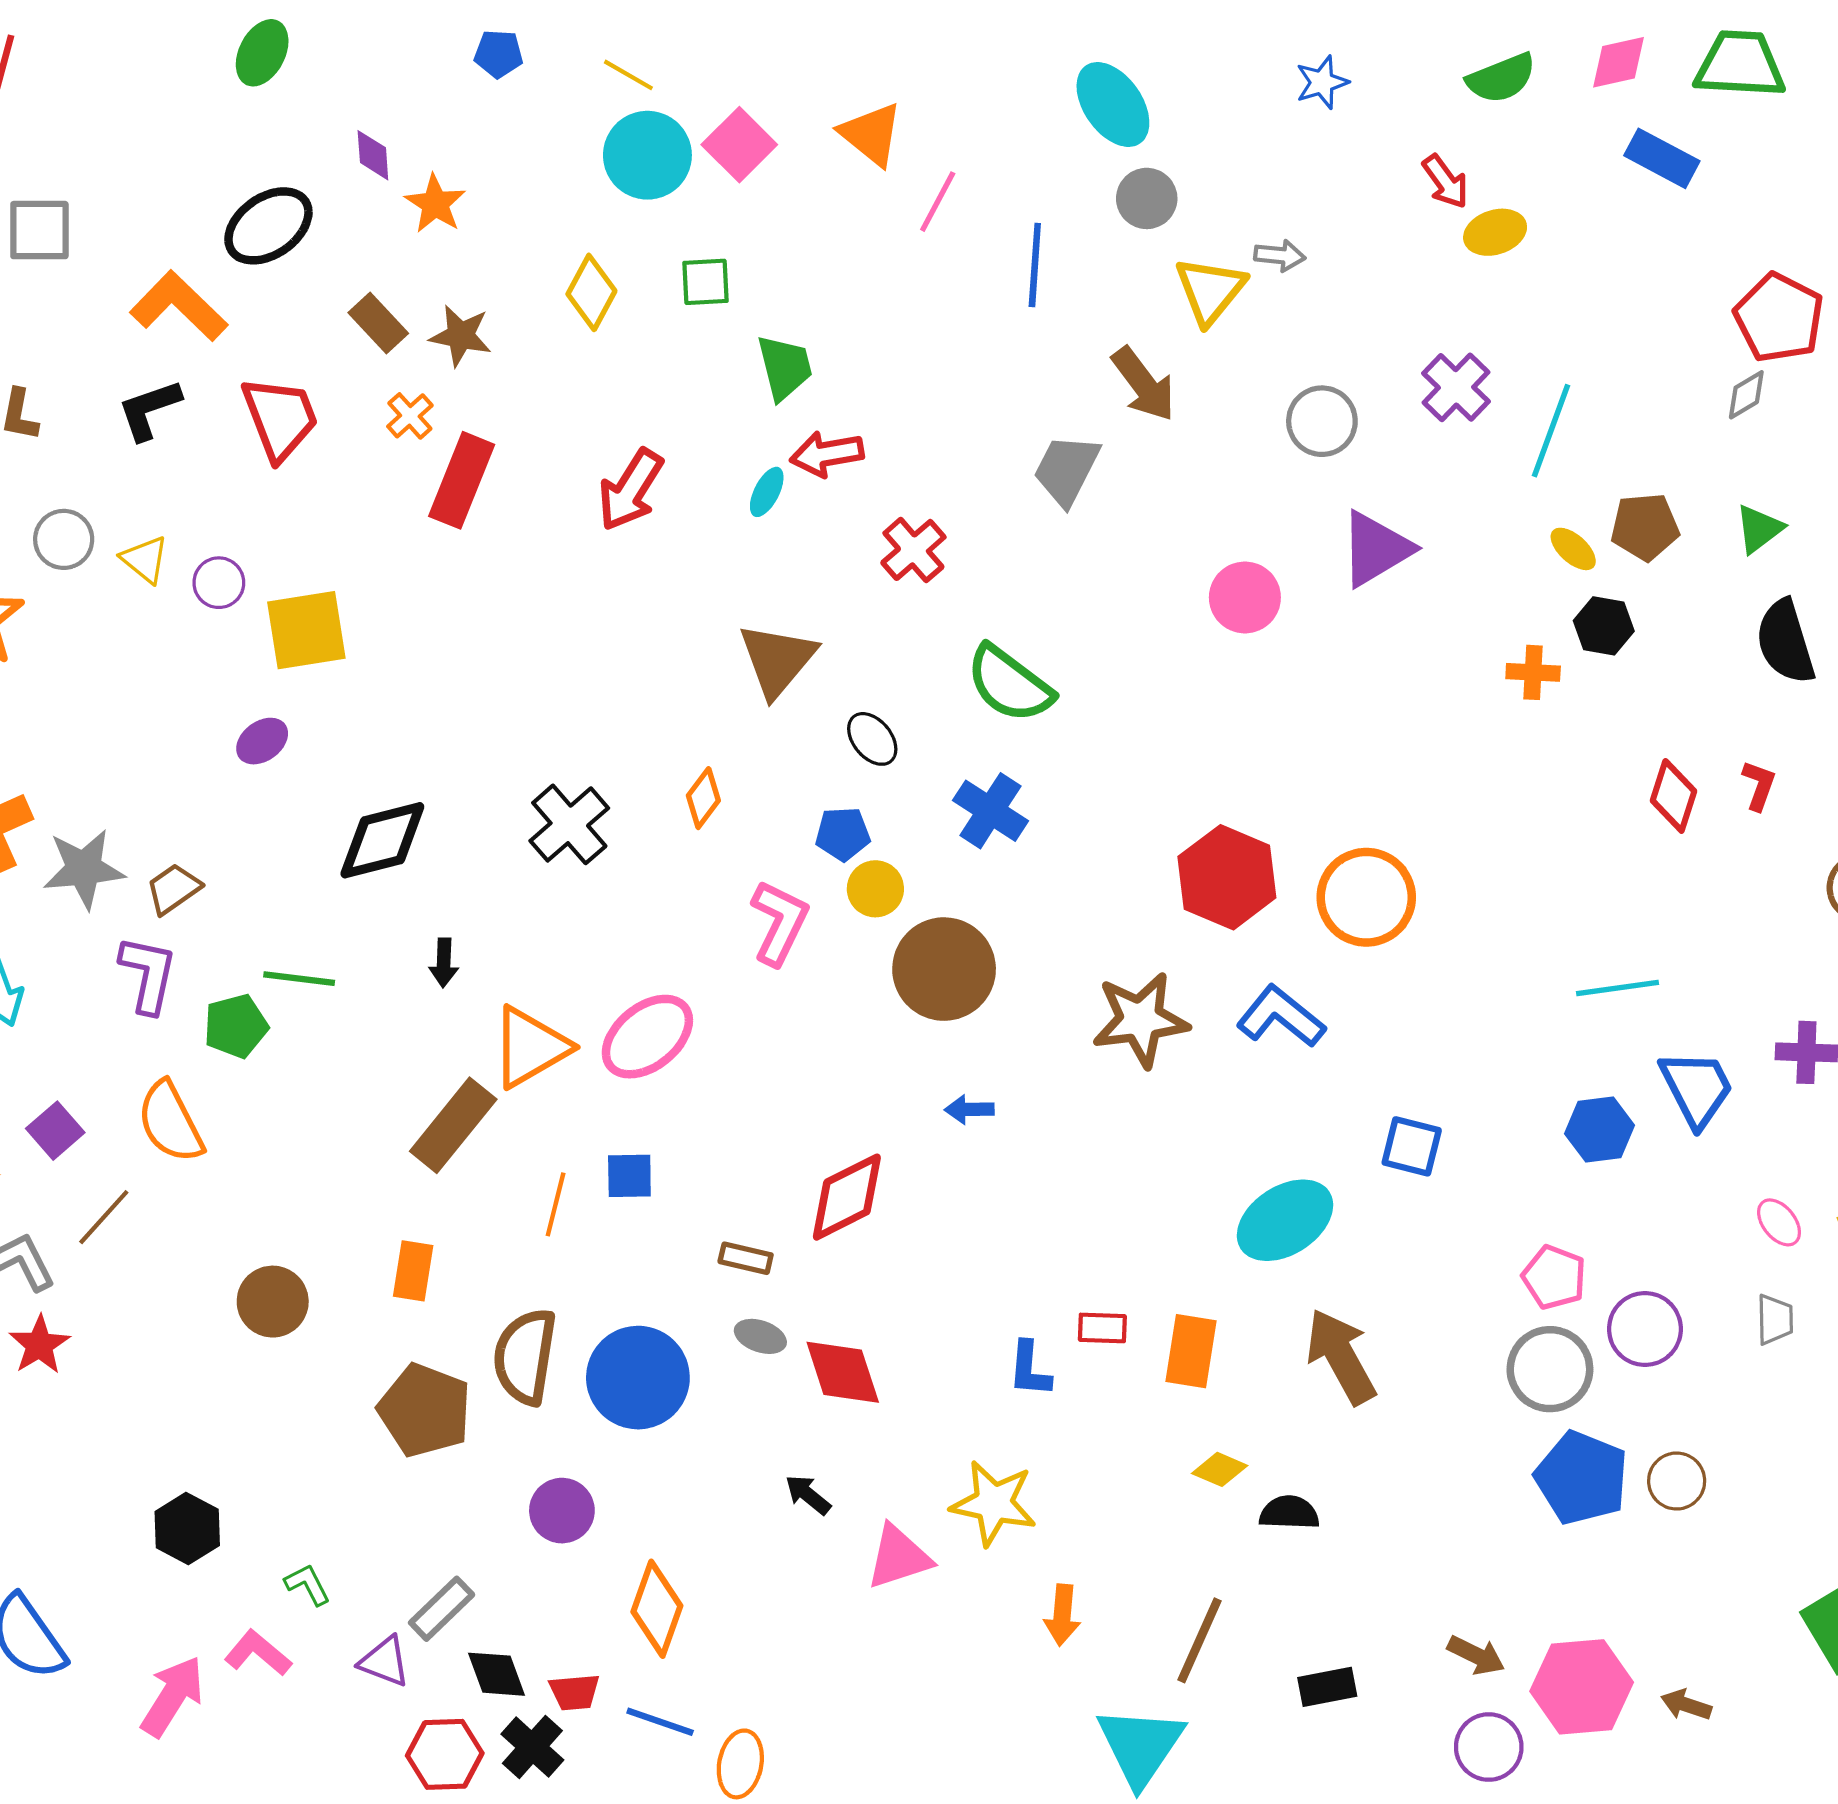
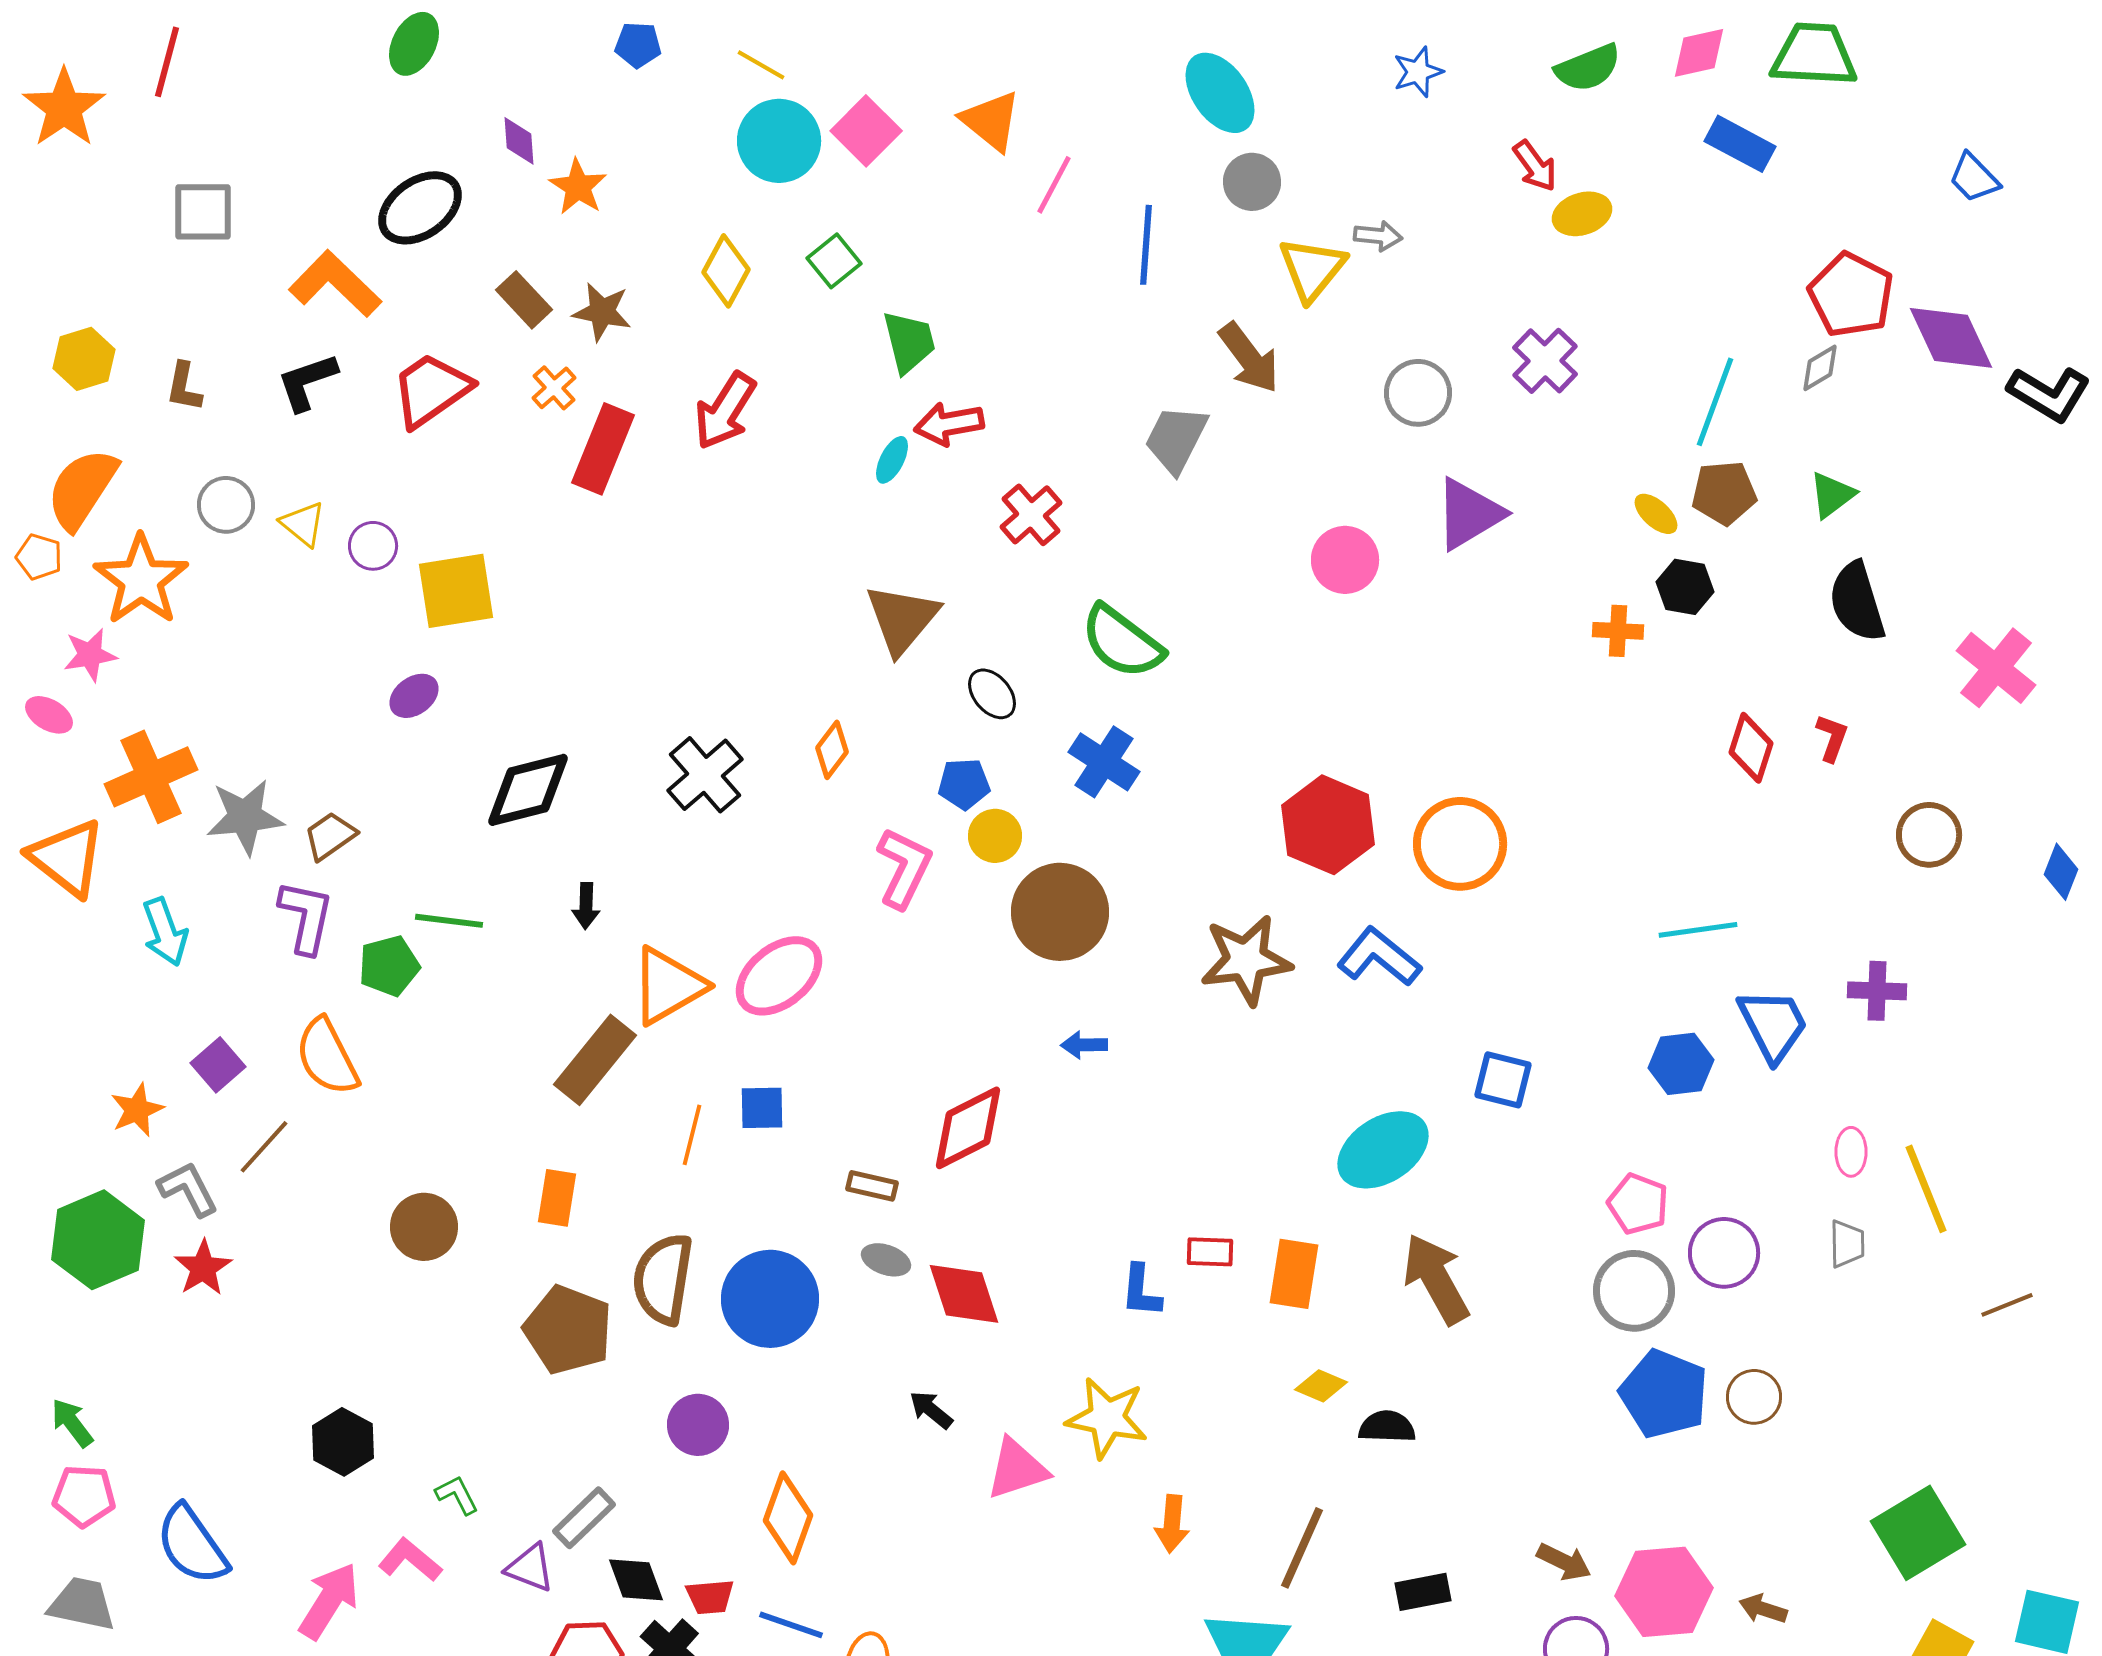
green square: (705, 282) -> (834, 261), turned -36
red trapezoid: (280, 418) -> (431, 390), turned -104
cyan line: (1551, 431) -> (1715, 402), moved
red arrow: (631, 490) -> (725, 411), moved
pink ellipse: (1779, 1222) -> (1851, 1152), turned 39

